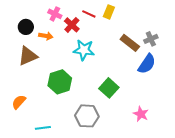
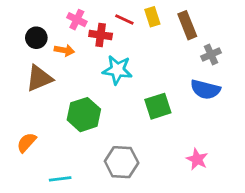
yellow rectangle: (109, 12) -> (152, 17), turned -40
red cross: (72, 25) -> (101, 35), turned -35
brown rectangle: (130, 43) -> (187, 25), moved, turned 30
blue semicircle: (147, 64) -> (205, 89), turned 70
green square: (109, 88) -> (158, 106), moved, turned 30

